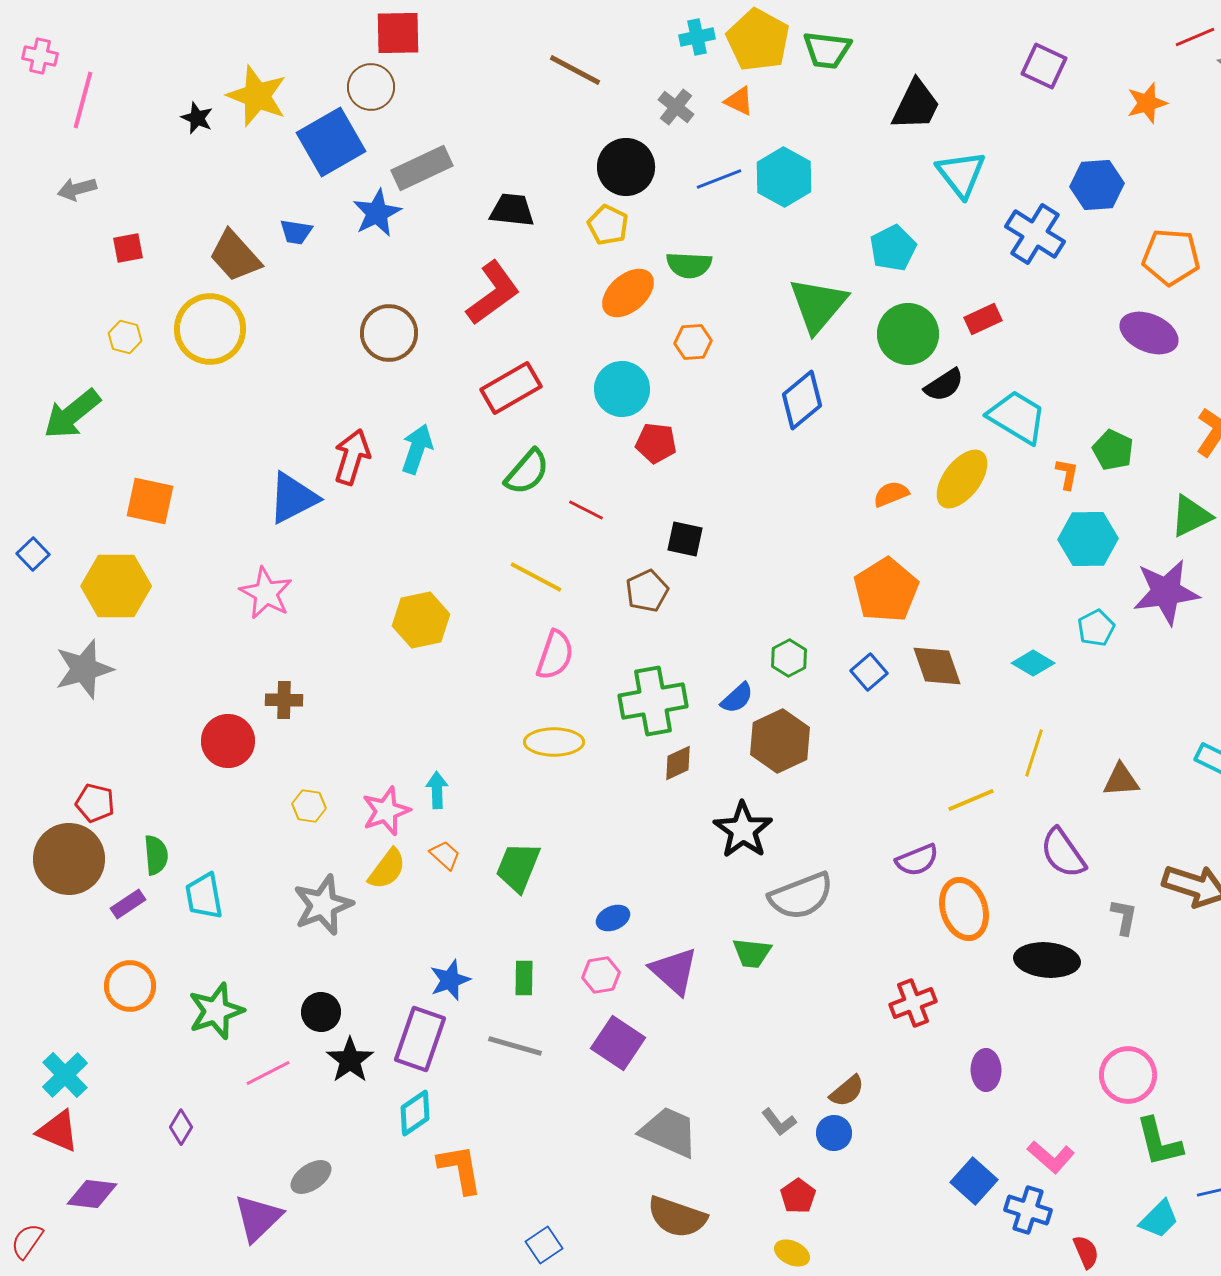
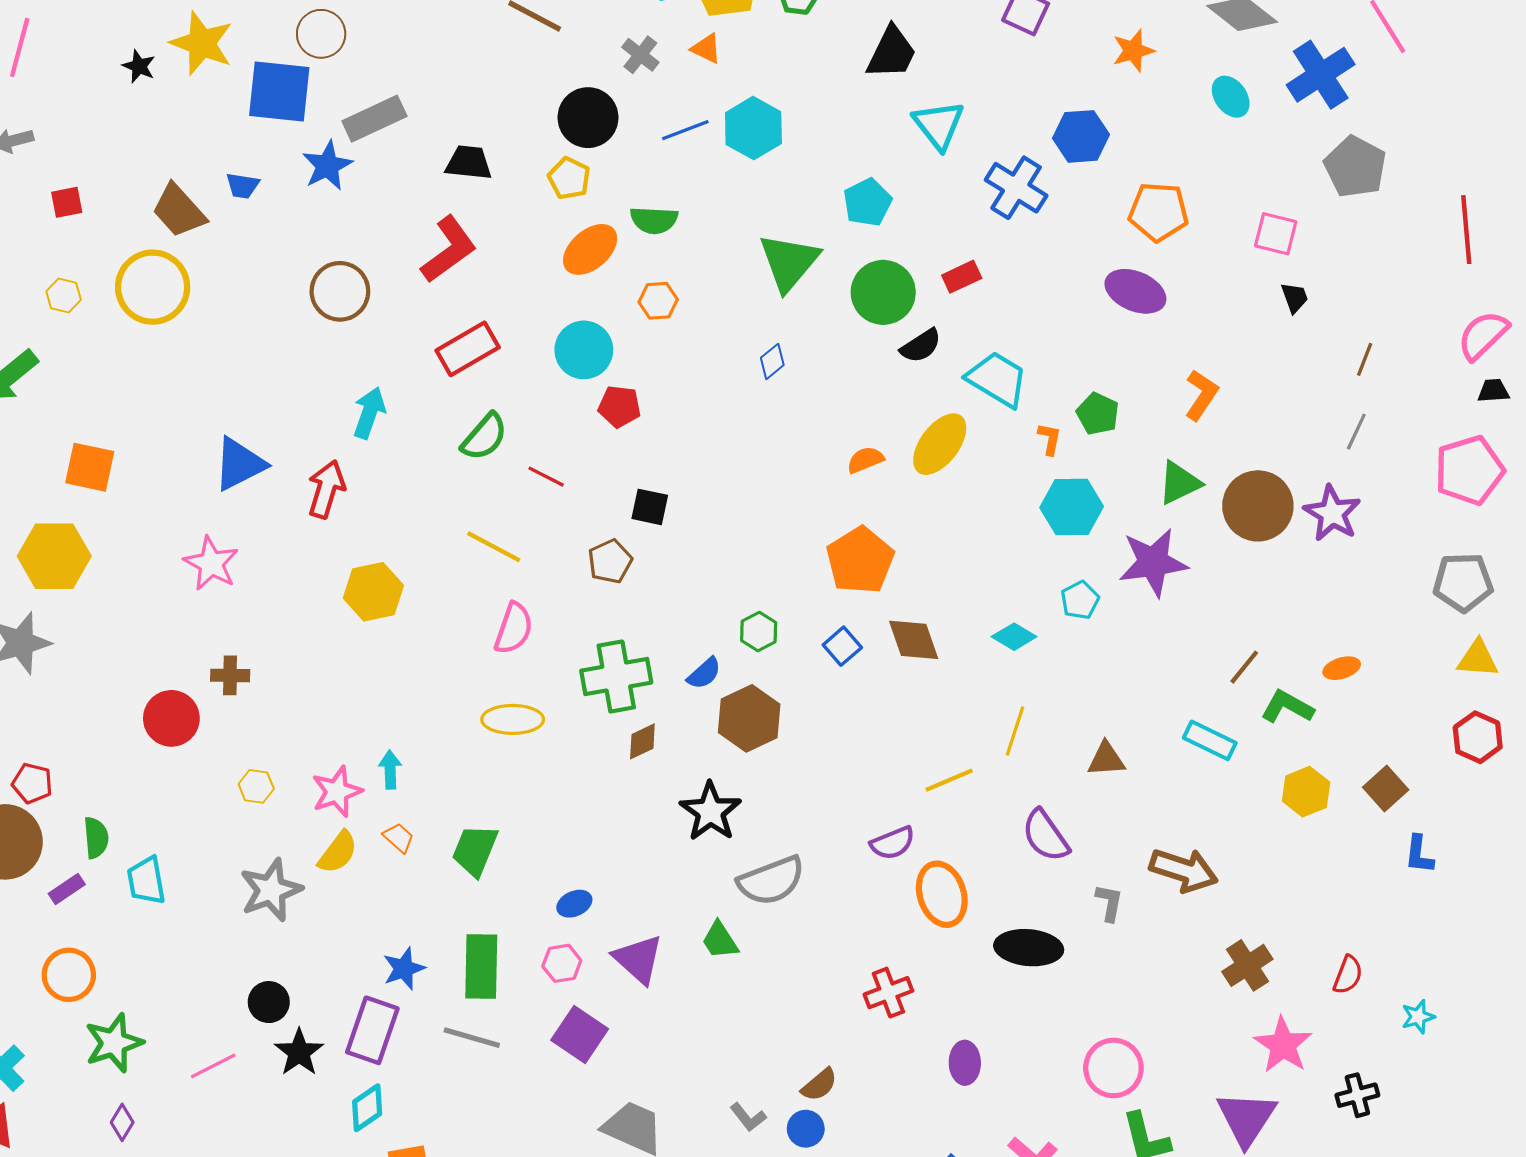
blue square: (331, 142) -> (279, 91), turned 36
blue diamond: (802, 400) -> (772, 361), size x0.6
red arrow: (352, 457) -> (326, 489), moved
green trapezoid: (752, 953) -> (720, 940), turned 51
green rectangle: (524, 978) -> (481, 966), size x1.8
green star: (216, 1011) -> (114, 1043), moved

